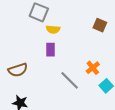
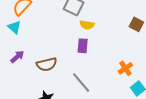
gray line: (70, 80) -> (81, 83), moved

